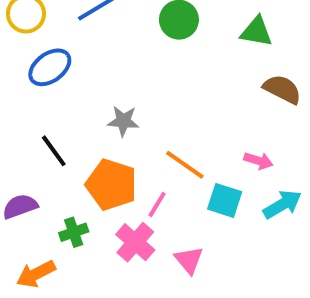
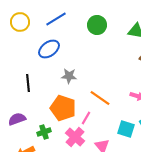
blue ellipse: (50, 67) -> (49, 49), moved
black line: (54, 151) -> (28, 83), moved, turned 30
cyan square: (225, 200) -> (126, 129), moved

